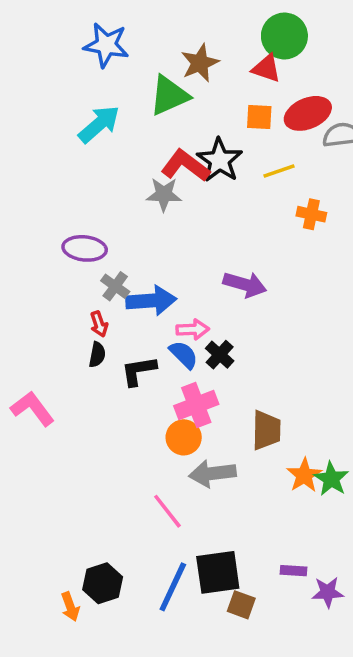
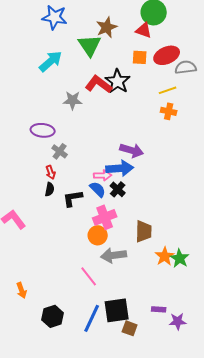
green triangle: (169, 95) -> (90, 45), turned -40
yellow line: (279, 171) -> (168, 90), moved
gray star: (164, 194) -> (73, 100), moved
blue arrow: (151, 301) -> (120, 168), moved
orange arrow: (70, 607) -> (22, 290), moved

